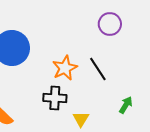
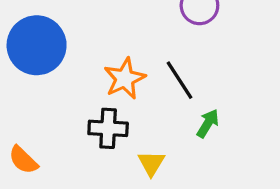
green arrow: (126, 105) -> (208, 123), moved

